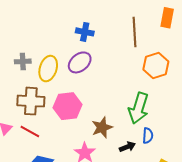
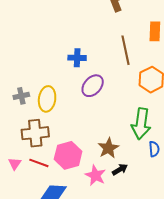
purple ellipse: (80, 62) -> (93, 86), moved
pink hexagon: (67, 106) -> (68, 155), moved
black arrow: (127, 147) -> (120, 169), moved

